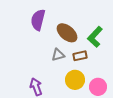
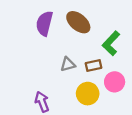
brown ellipse: (67, 33) -> (78, 22), moved
pink circle: (98, 87) -> (115, 82), moved

